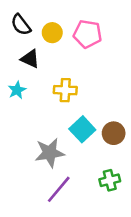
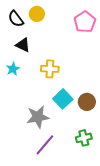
yellow circle: (52, 33) -> (37, 14), moved
pink pentagon: (87, 34) -> (85, 22), moved, turned 30

